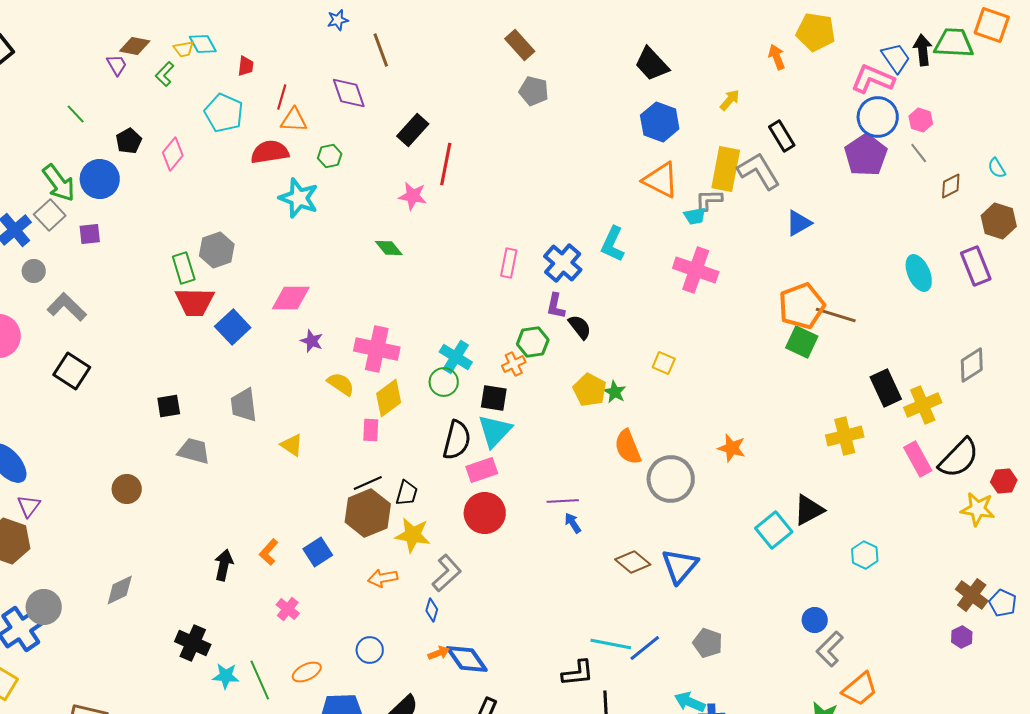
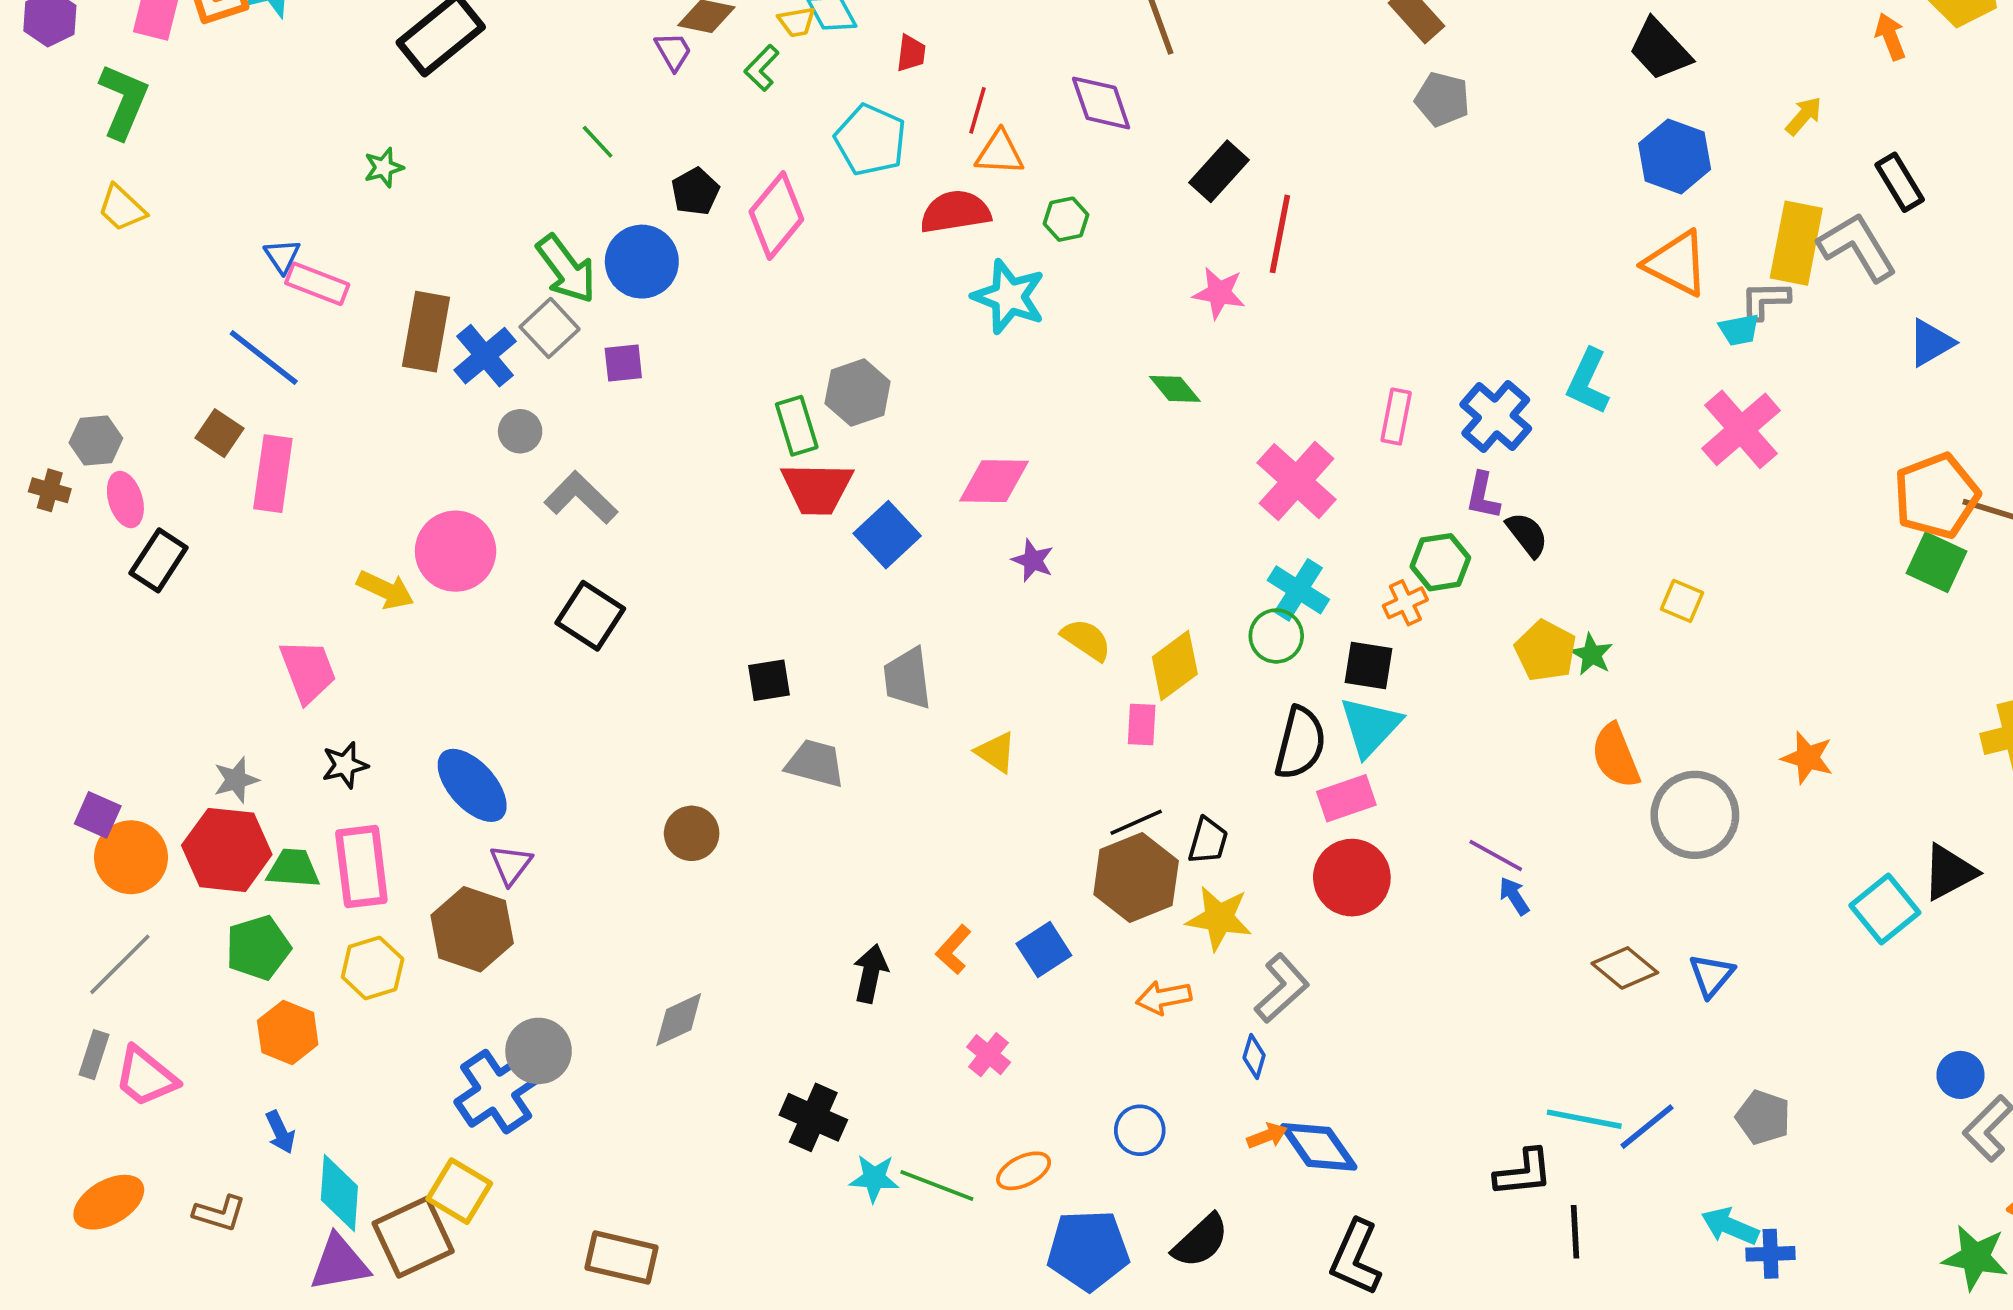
pink diamond: (173, 154) -> (776, 215), size x1.4
pink cross: (696, 270) -> (1741, 429), turned 30
pink cross: (377, 349) -> (1297, 481), moved, turned 30
purple line: (563, 501) -> (1496, 855), turned 32
blue triangle: (680, 566) -> (1712, 975), size x0.7
green line: (260, 680) -> (937, 1186), turned -45

